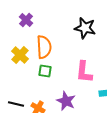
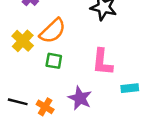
orange semicircle: (44, 47) -> (53, 31), turned 50

